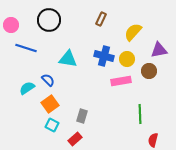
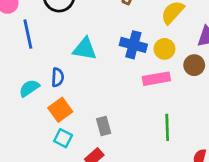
blue line: (26, 48) -> (28, 34), turned 60
blue semicircle: (48, 80) -> (58, 77), turned 48
green line: (140, 114) -> (167, 127), moved
gray rectangle: (82, 116) -> (104, 126), turned -32

